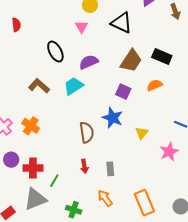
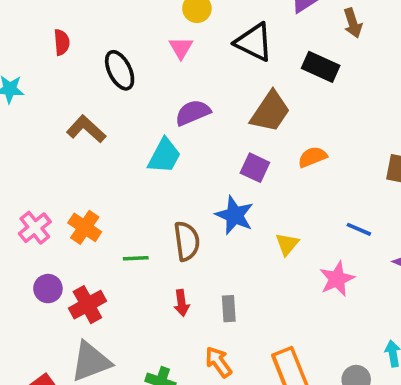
black ellipse: (55, 52) -> (120, 70), moved
black rectangle: (162, 56) -> (321, 67), moved
brown L-shape: (39, 86) -> (86, 129), moved
cyan trapezoid: (74, 86) -> (164, 156), turned 150
red cross: (33, 168) -> (87, 305), turned -30
green line: (54, 181) -> (136, 258), moved, turned 56

